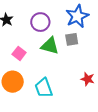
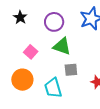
gray square: (72, 39) -> (71, 70), moved

